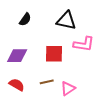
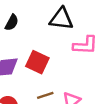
red square: (54, 54) -> (37, 62), moved, turned 30

